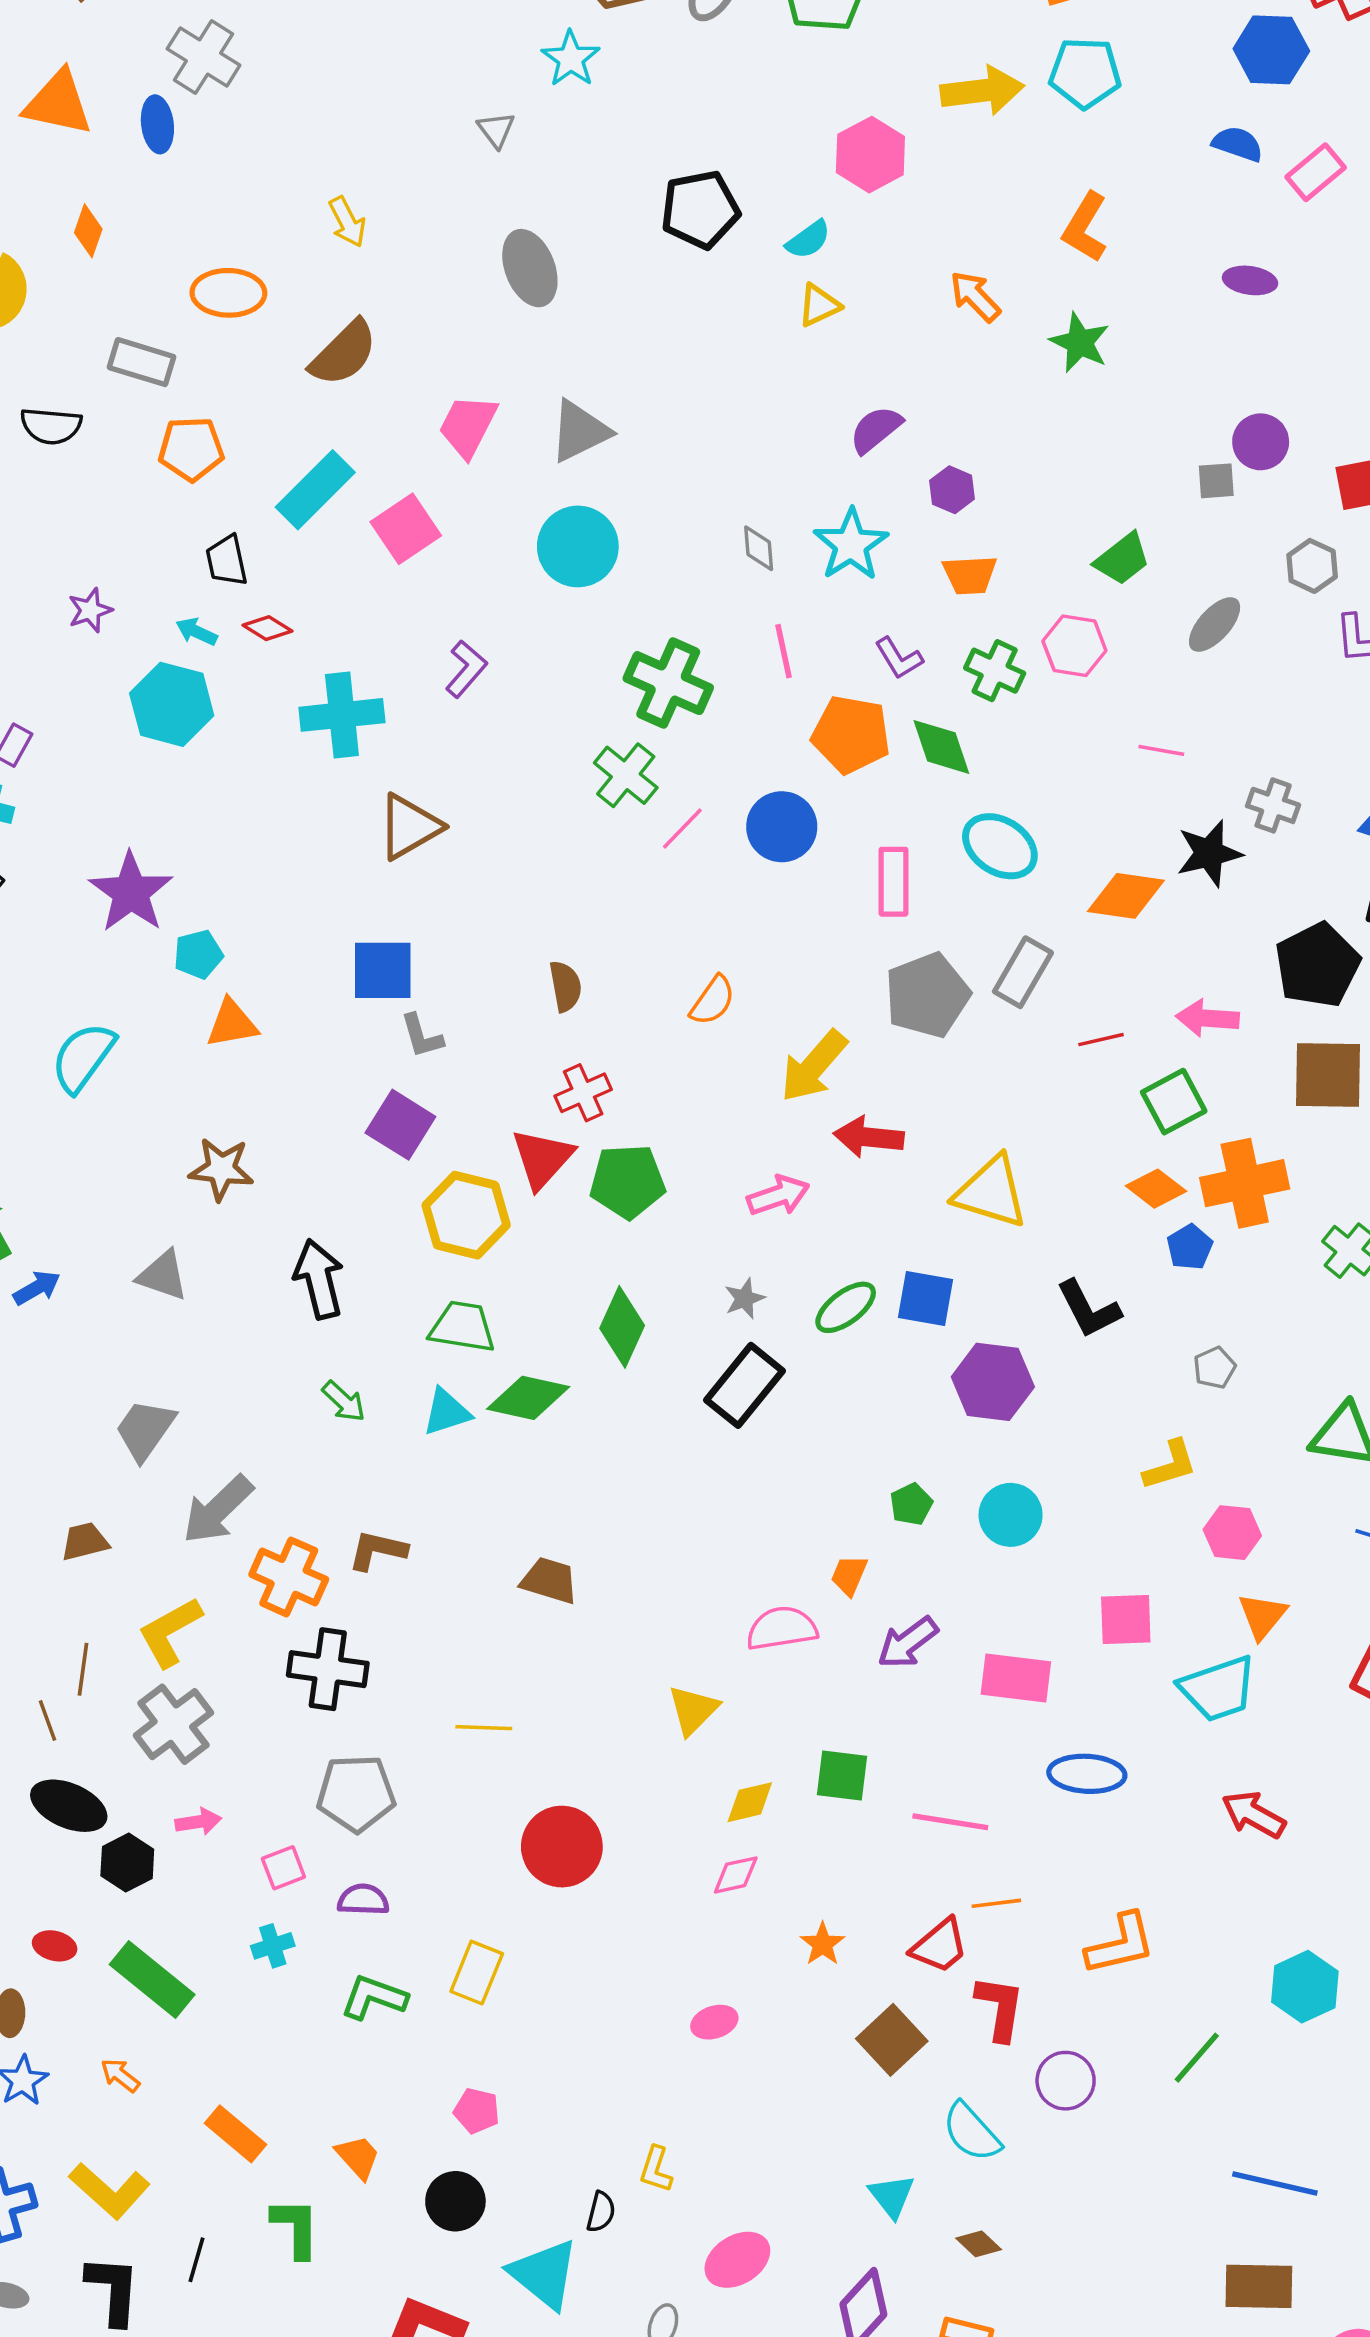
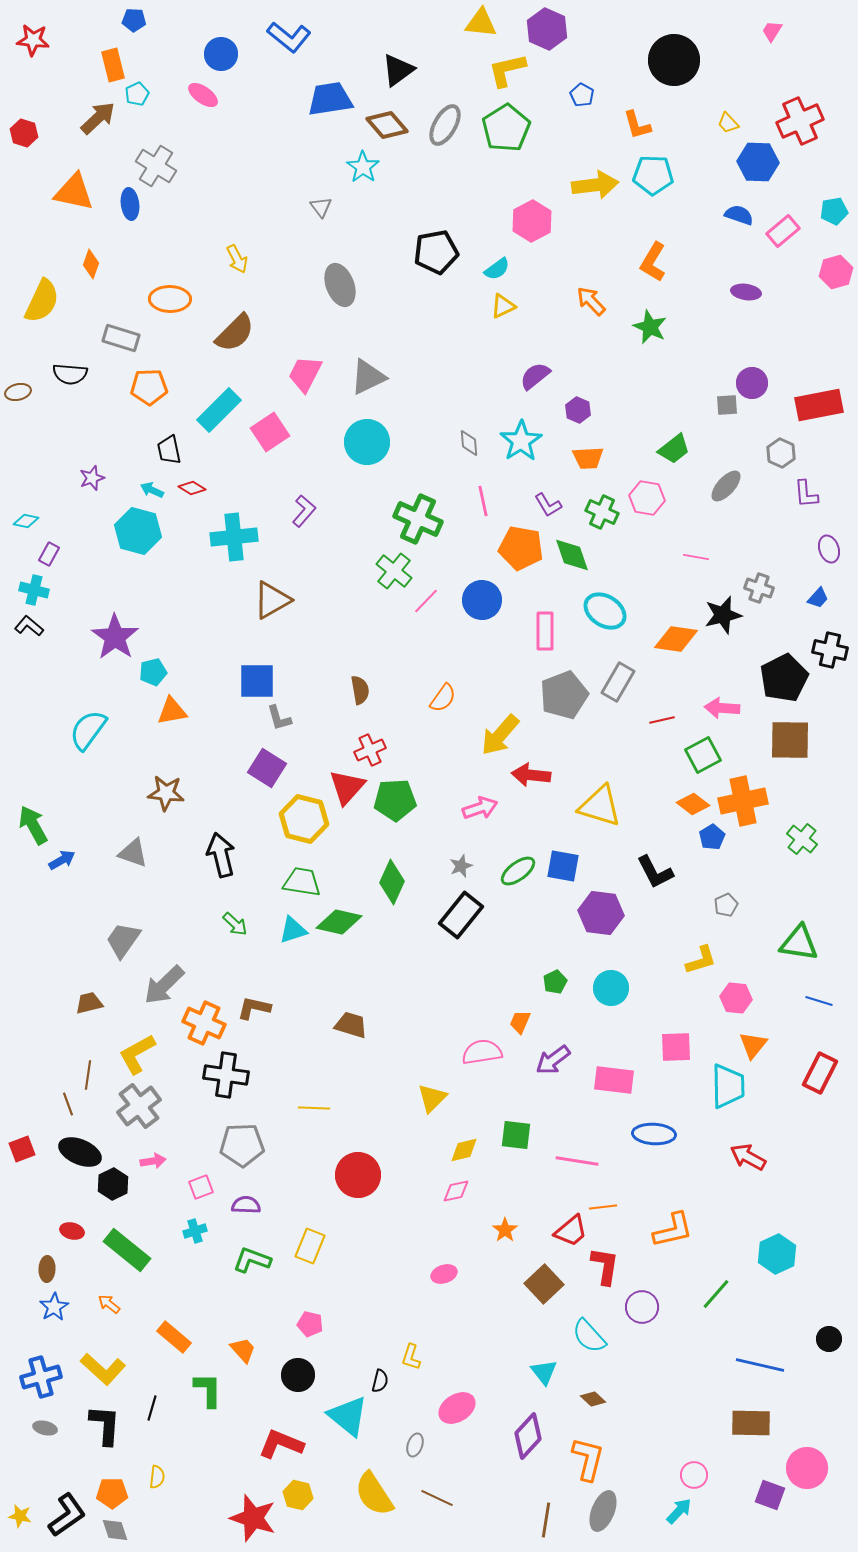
cyan trapezoid: (1218, 1689) -> (728, 1086), turned -72

